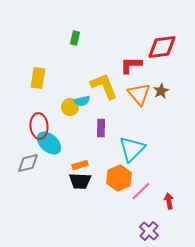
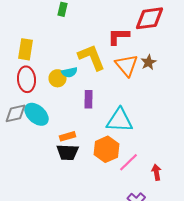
red ellipse: (39, 126) -> (26, 79), moved
cyan triangle: (132, 149) -> (120, 120), turned 48
gray diamond: (28, 163) -> (16, 113), moved

